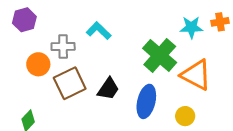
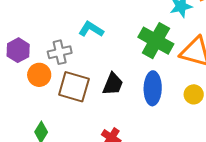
purple hexagon: (24, 20) -> (18, 50), moved
brown square: (70, 83) -> (74, 87), turned -36

